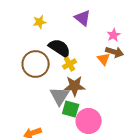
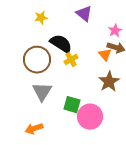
brown star: (75, 86) -> (109, 82), moved, turned -30
gray triangle: (60, 96) -> (42, 92), moved

